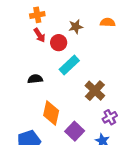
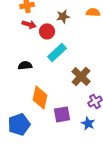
red arrow: (39, 35) -> (29, 24), turned -40
purple square: (75, 131) -> (62, 114), turned 36

